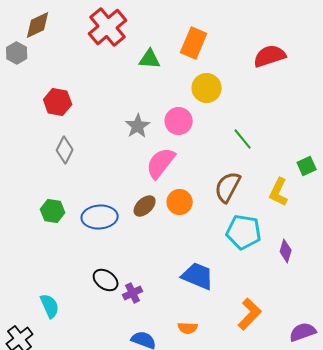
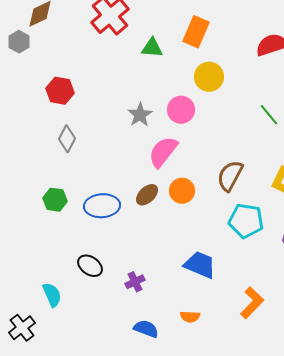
green line: (243, 139) -> (269, 115), moved
black ellipse: (106, 280) -> (90, 266), moved

